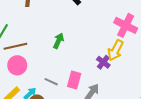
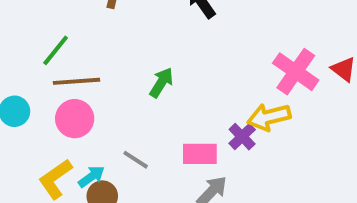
yellow arrow: (115, 50) -> (269, 117), turned 40
pink rectangle: (74, 80) -> (200, 154), moved, turned 66

